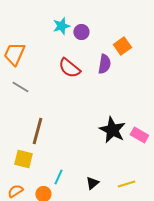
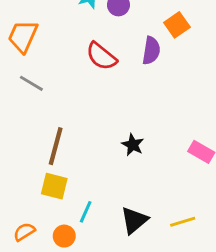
black star: (112, 130) -> (133, 145), moved, size x0.6
yellow square: (23, 159) -> (54, 186), moved
black triangle: (92, 183) -> (134, 220), size x1.5

